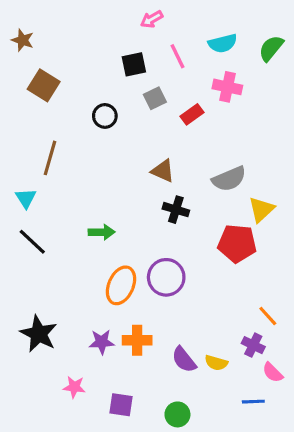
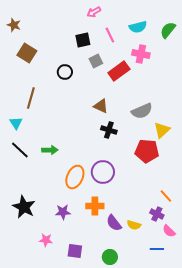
red rectangle: (192, 114) -> (119, 71), size x1.5
green arrow: (102, 232) -> (50, 150), moved
orange cross: (137, 340) -> (95, 206), moved

